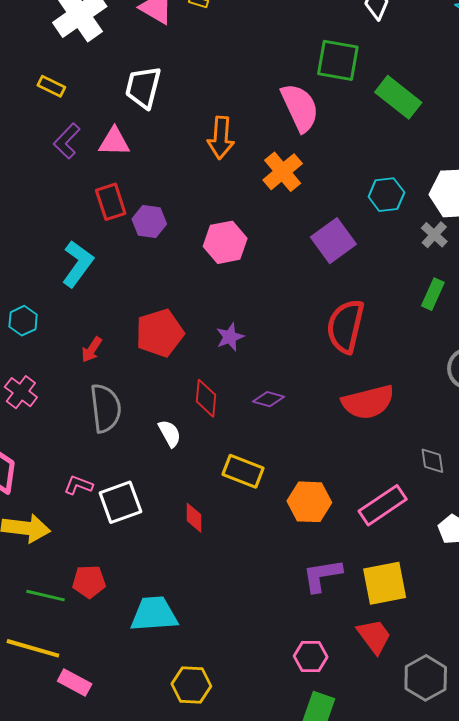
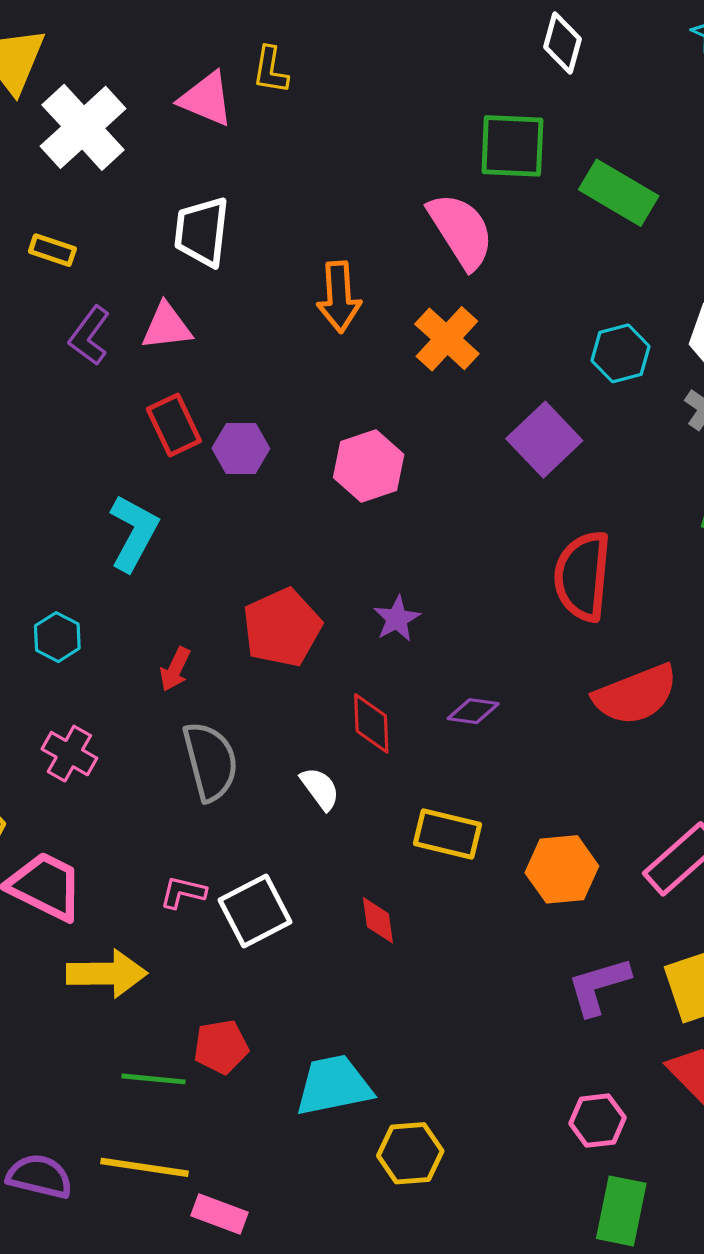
yellow hexagon: (191, 685) -> (410, 1153), moved

